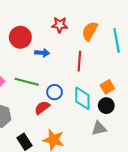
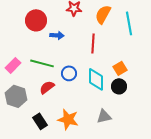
red semicircle: (42, 108) -> (47, 87), moved
gray triangle: (99, 128) -> (104, 116), moved

